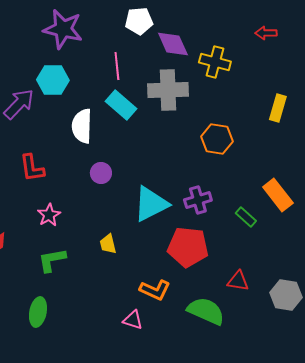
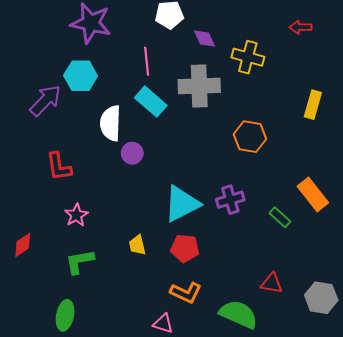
purple diamond: (173, 44) -> (204, 39), size x0.7
purple circle: (101, 173) -> (132, 153), moved
red pentagon: (188, 247) -> (185, 248), moved, size x0.7

